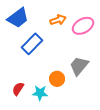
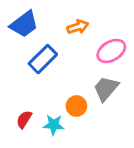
pink ellipse: (83, 26) -> (111, 51), moved

